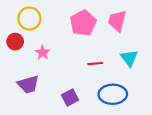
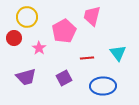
pink trapezoid: (117, 21) -> (92, 16), moved
pink pentagon: (83, 23) -> (64, 31), moved
purple square: (70, 98) -> (64, 78), moved

